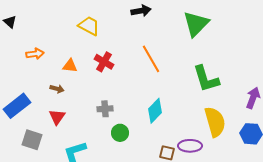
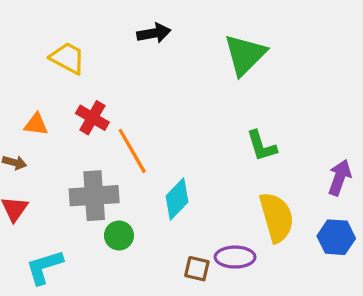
orange line: (151, 59) -> (132, 151), moved
green L-shape: (206, 79) -> (262, 146), size x0.7
gray cross: (105, 109) -> (94, 196), size x1.8

